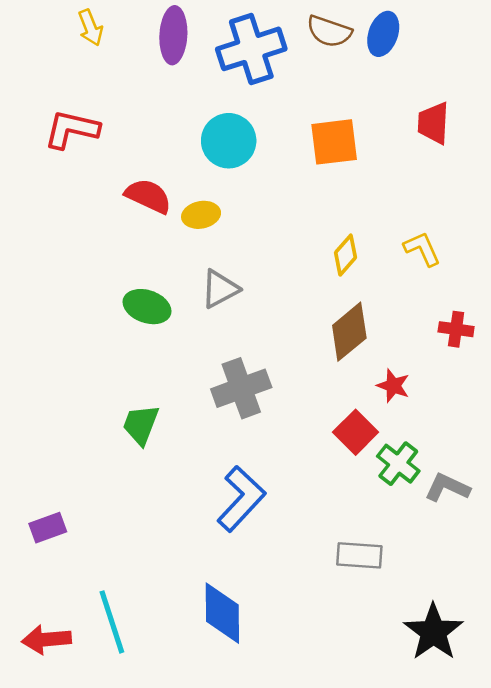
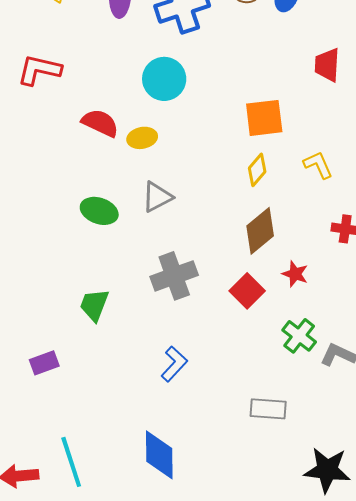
orange square: (334, 142) -> (264, 118), moved
red square: (356, 432) -> (247, 291), moved
blue L-shape: (241, 499) -> (174, 364), size x0.7
purple rectangle: (48, 528) -> (44, 363), moved
black star: (433, 632) -> (327, 470), turned -30

